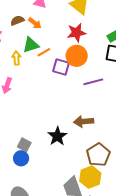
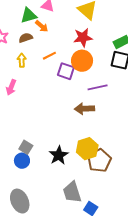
brown semicircle: (17, 21) -> (26, 38), moved
green triangle: (31, 45) -> (29, 15), moved
brown arrow: (84, 121) -> (84, 109), moved
black star: (57, 136) -> (59, 155), moved
yellow hexagon: (90, 177) -> (87, 149), moved

